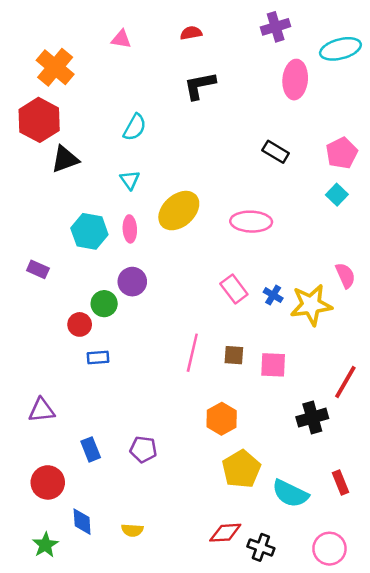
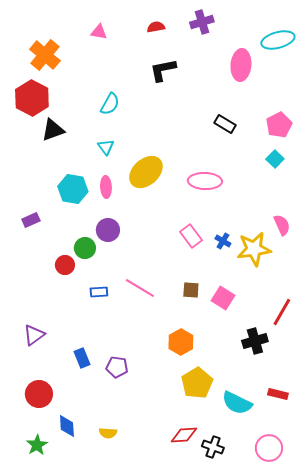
purple cross: (276, 27) -> (202, 22), moved
purple rectangle: (38, 269) -> (31, 220), turned -48
pink line: (192, 353) -> (140, 288), moved, turned -72
blue rectangle: (98, 358) -> (99, 292), moved
pink square: (273, 365) -> (223, 298), turned 30
purple triangle: (42, 410) -> (34, 335), turned -30
blue rectangle: (91, 449) -> (82, 358), moved
red rectangle: (340, 482) -> (278, 394), turned -54

